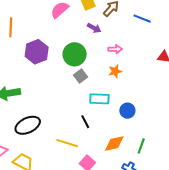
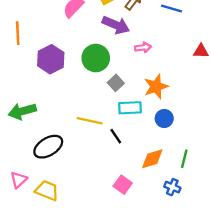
purple arrow: (94, 28) -> (116, 25), size x1.6
orange star: (115, 71) -> (156, 87), moved, size x1.5
gray square: (81, 76) -> (116, 83), moved
yellow line: (67, 143) -> (90, 121), moved

